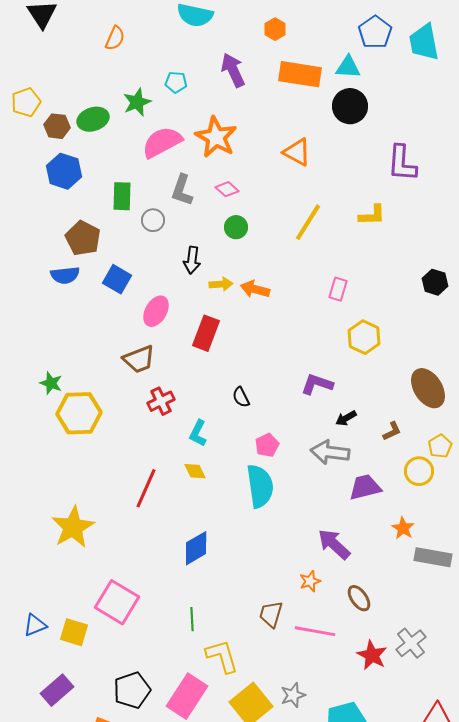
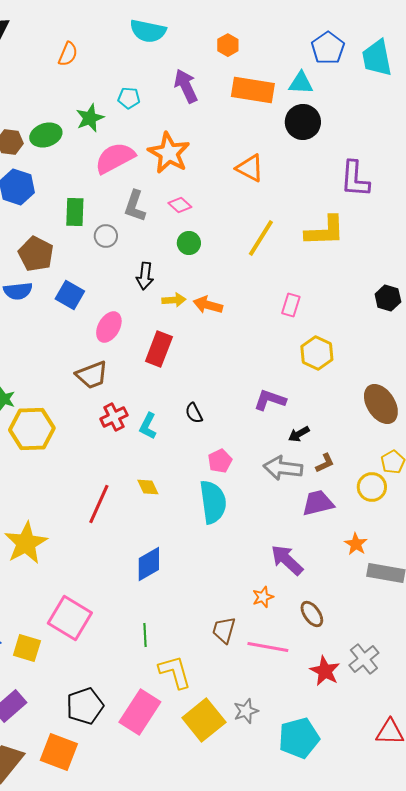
yellow L-shape: (372, 215) -> (325, 231), size x1.5
brown L-shape: (392, 431) -> (325, 463), moved
cyan L-shape: (198, 433) -> (148, 426), moved

